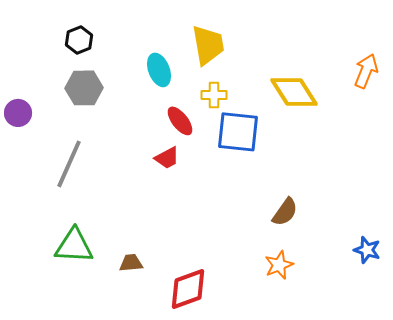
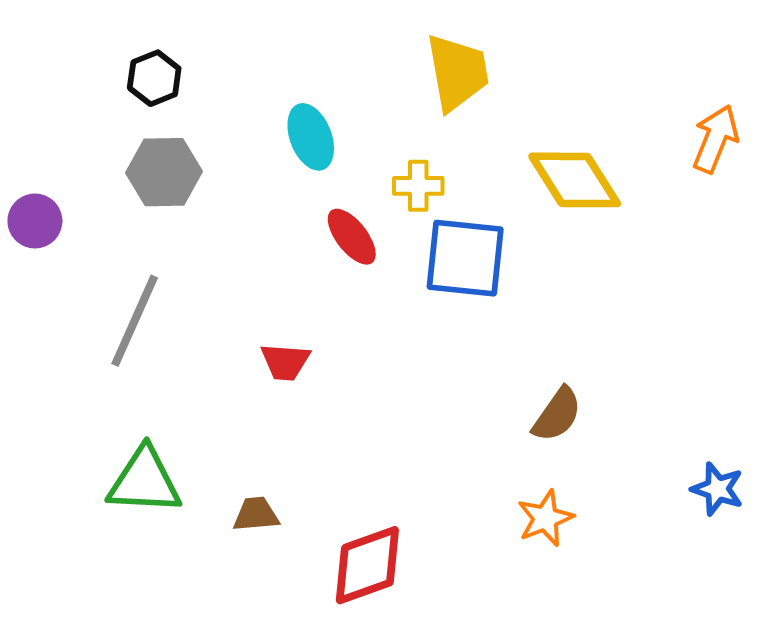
yellow trapezoid: (208, 45) -> (457, 72), moved
red trapezoid: (167, 158) -> (285, 362), moved, turned 32

